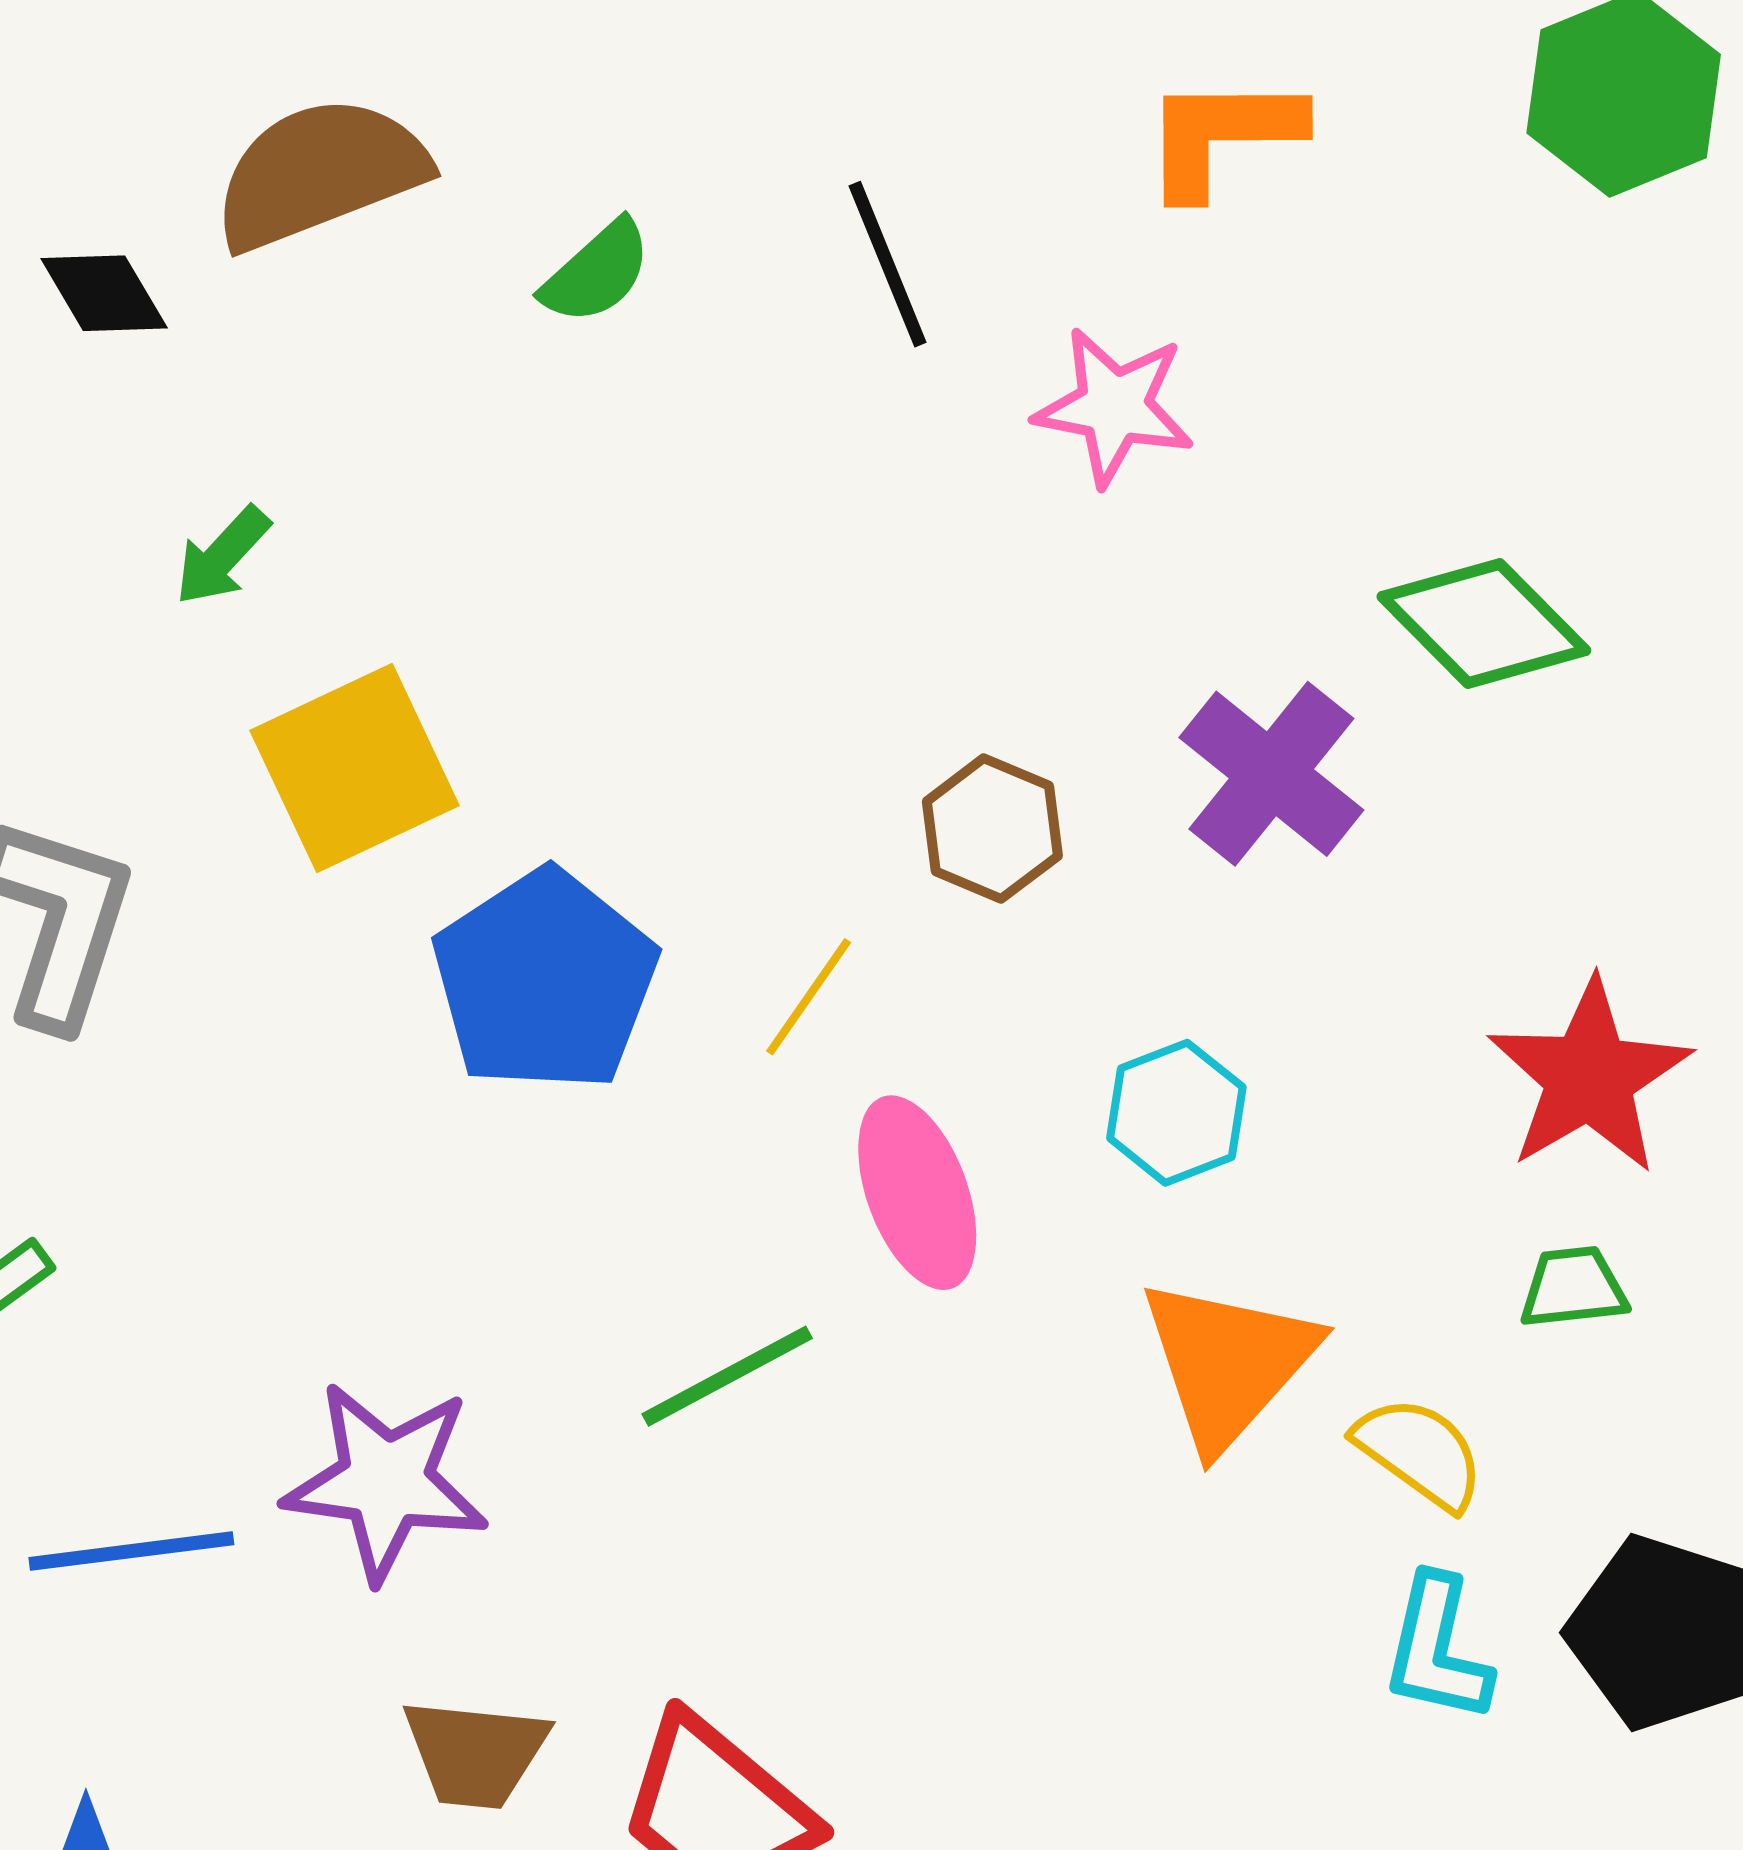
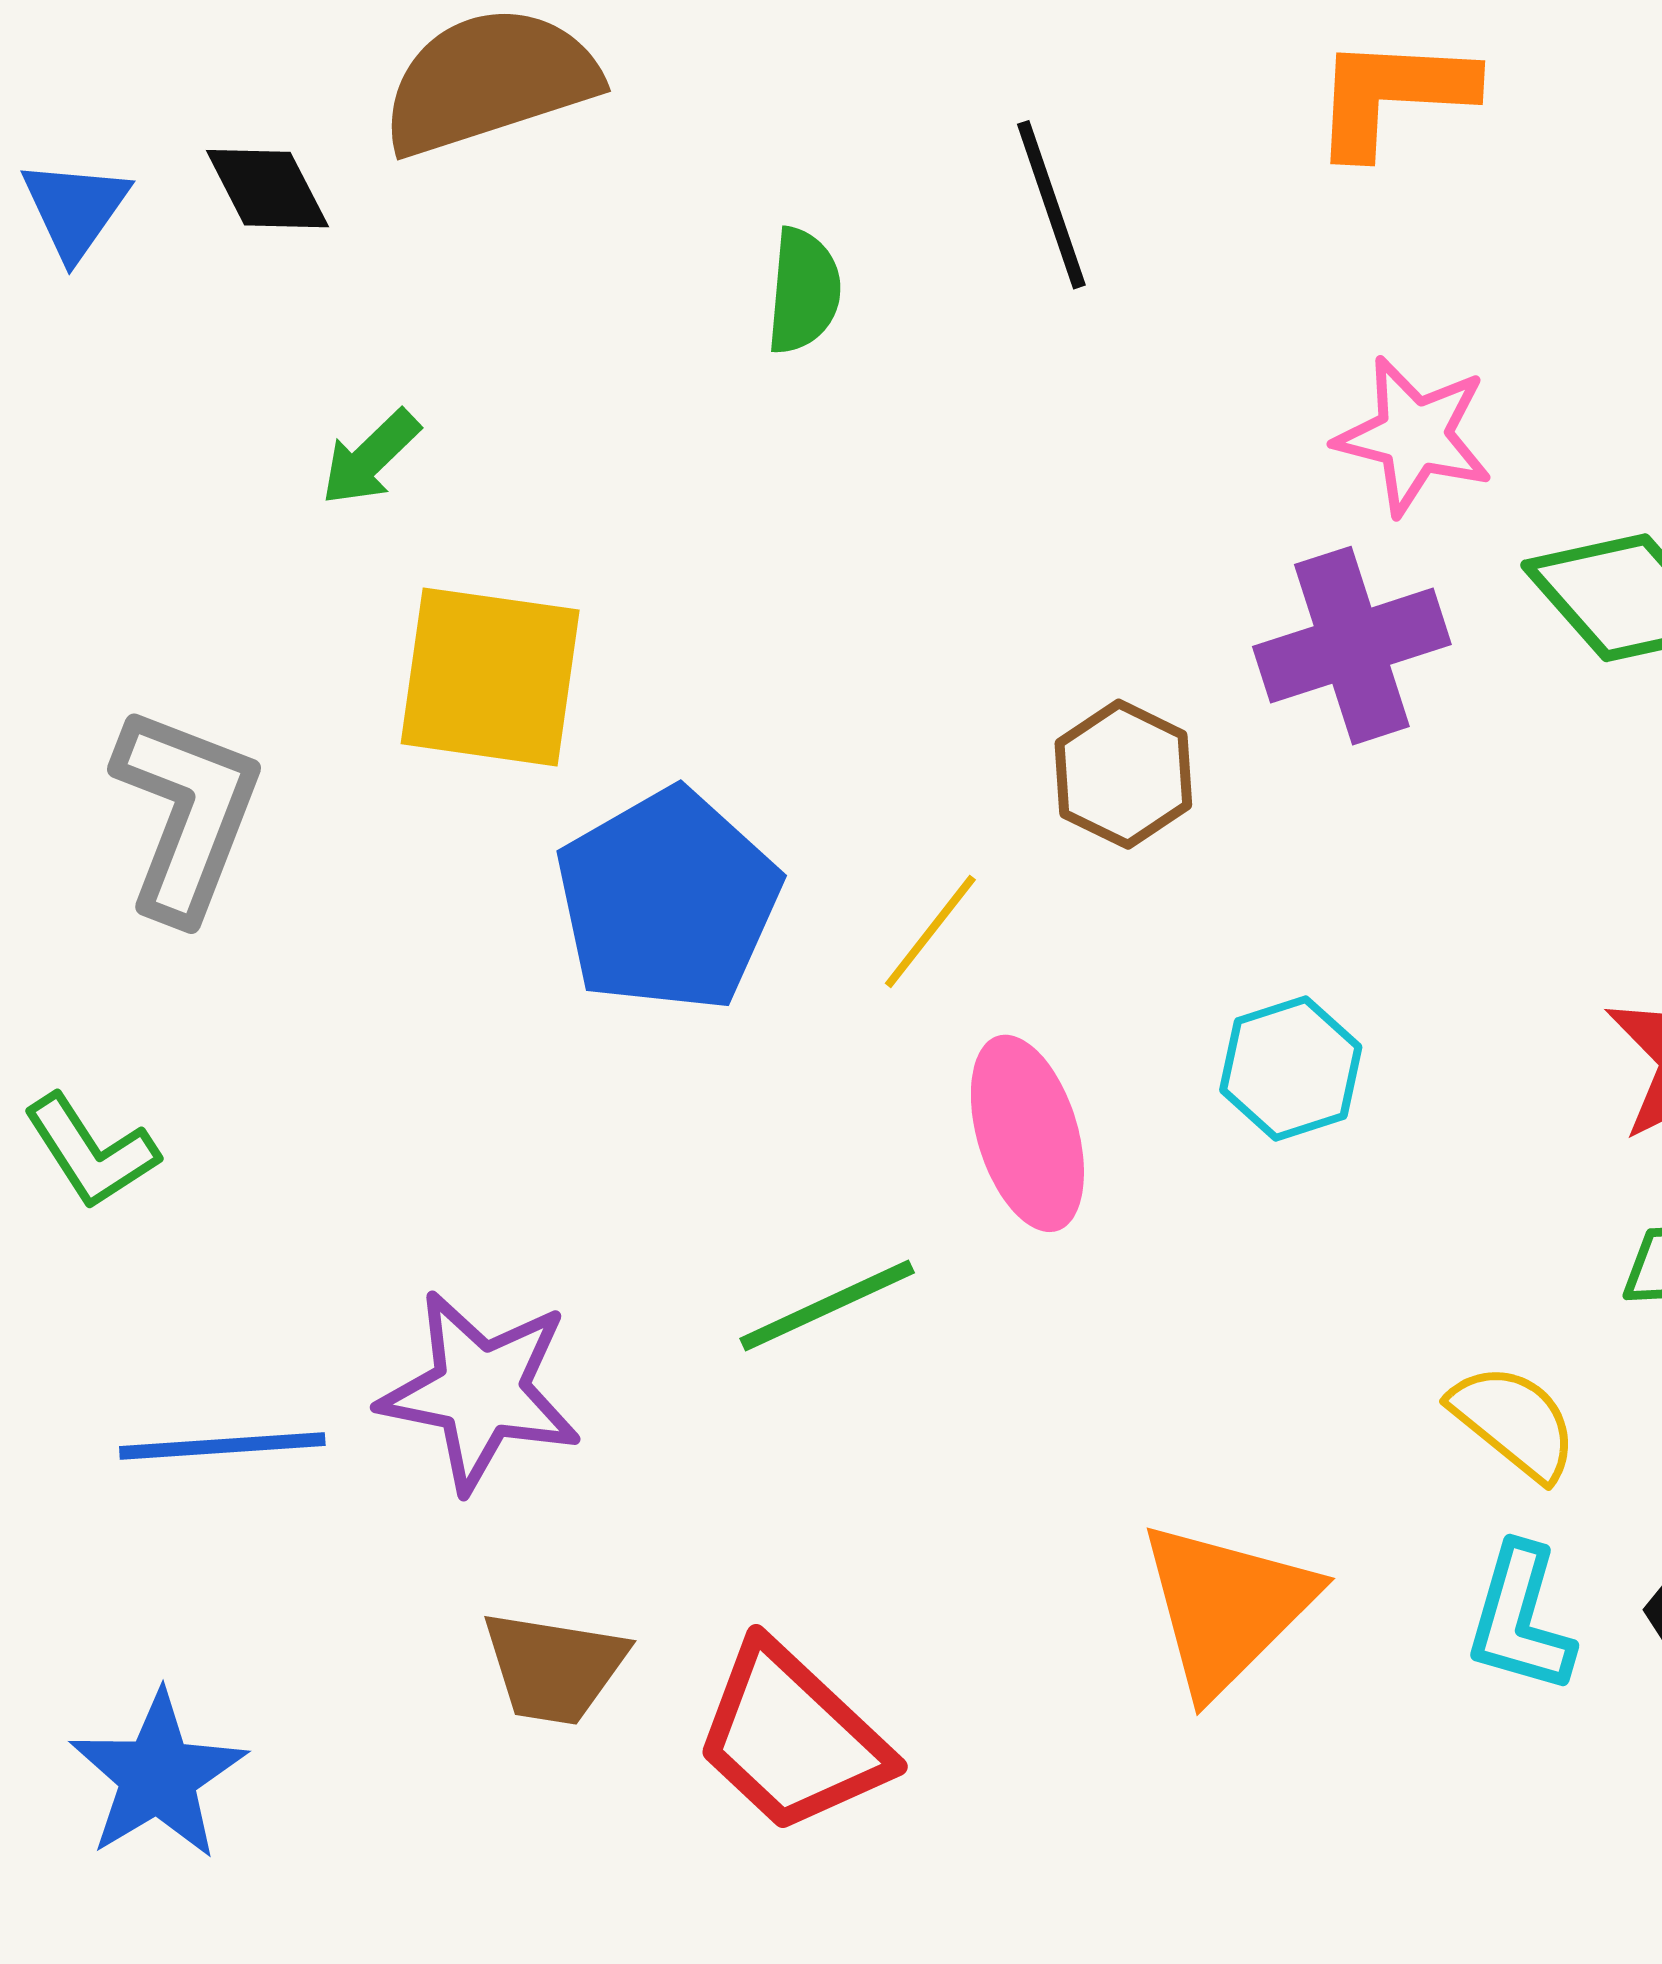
green semicircle: (597, 272) -> (804, 291), moved, turned -46
pink star: (1114, 407) -> (1414, 436), moved
yellow square: (355, 768) -> (490, 677), turned 30
purple cross: (1271, 774) -> (1352, 646), moved, turned 30
orange triangle: (1228, 1363) -> (1226, 1607), moved

